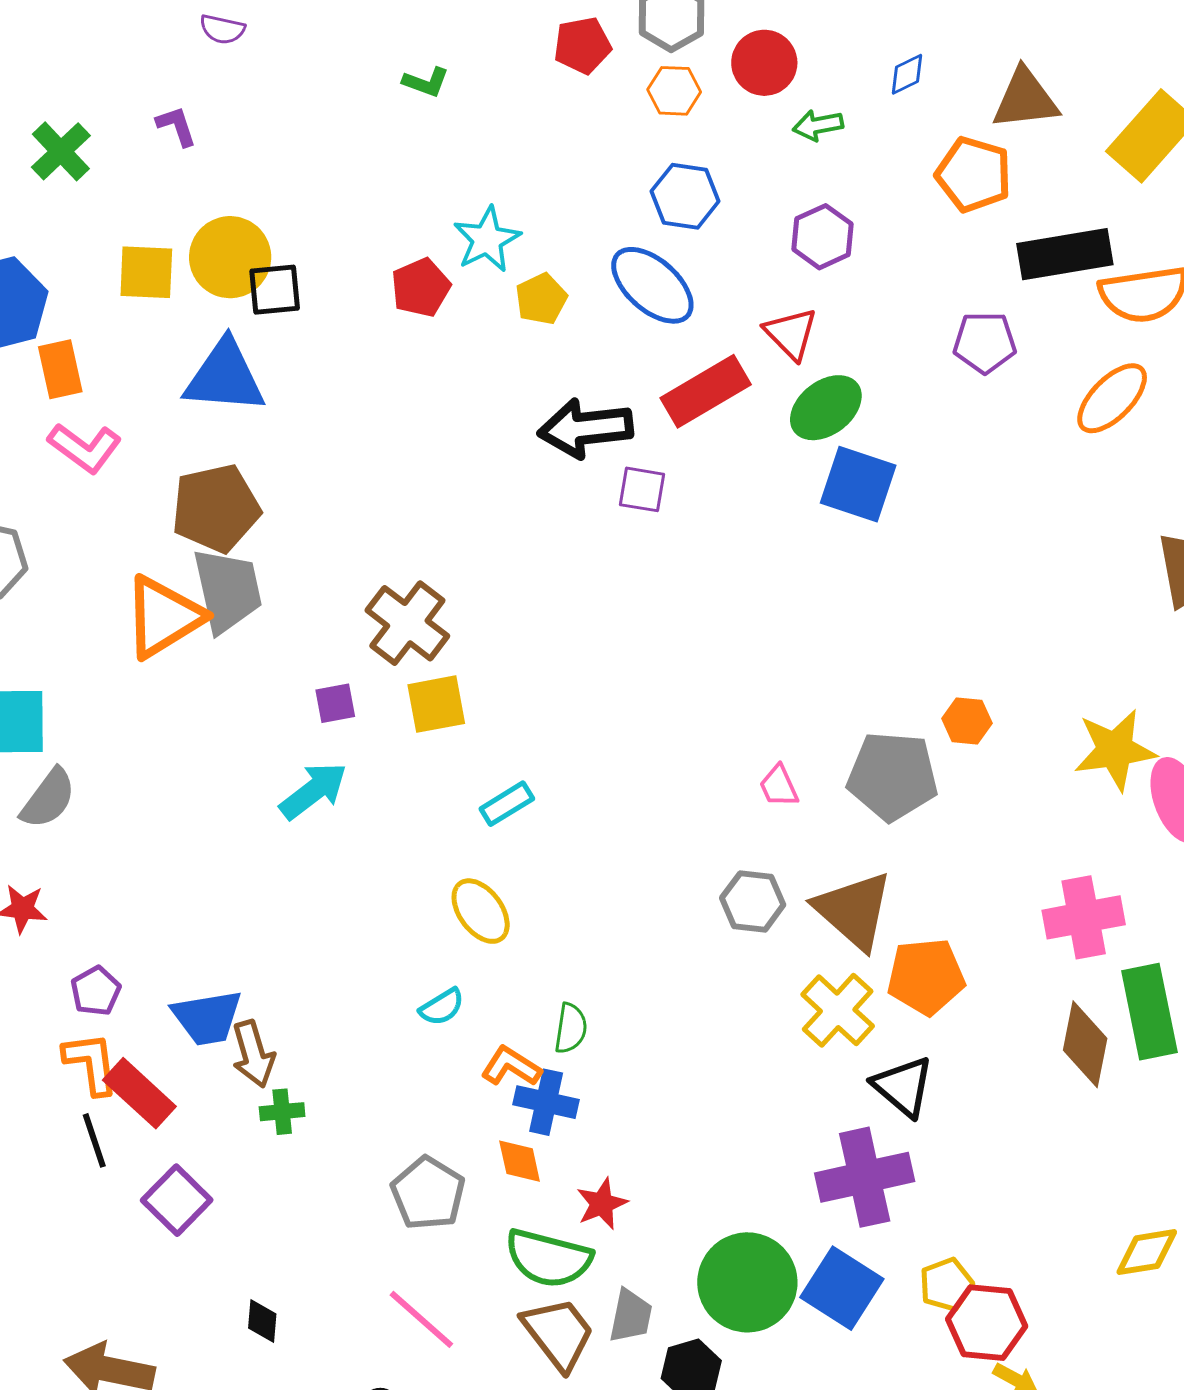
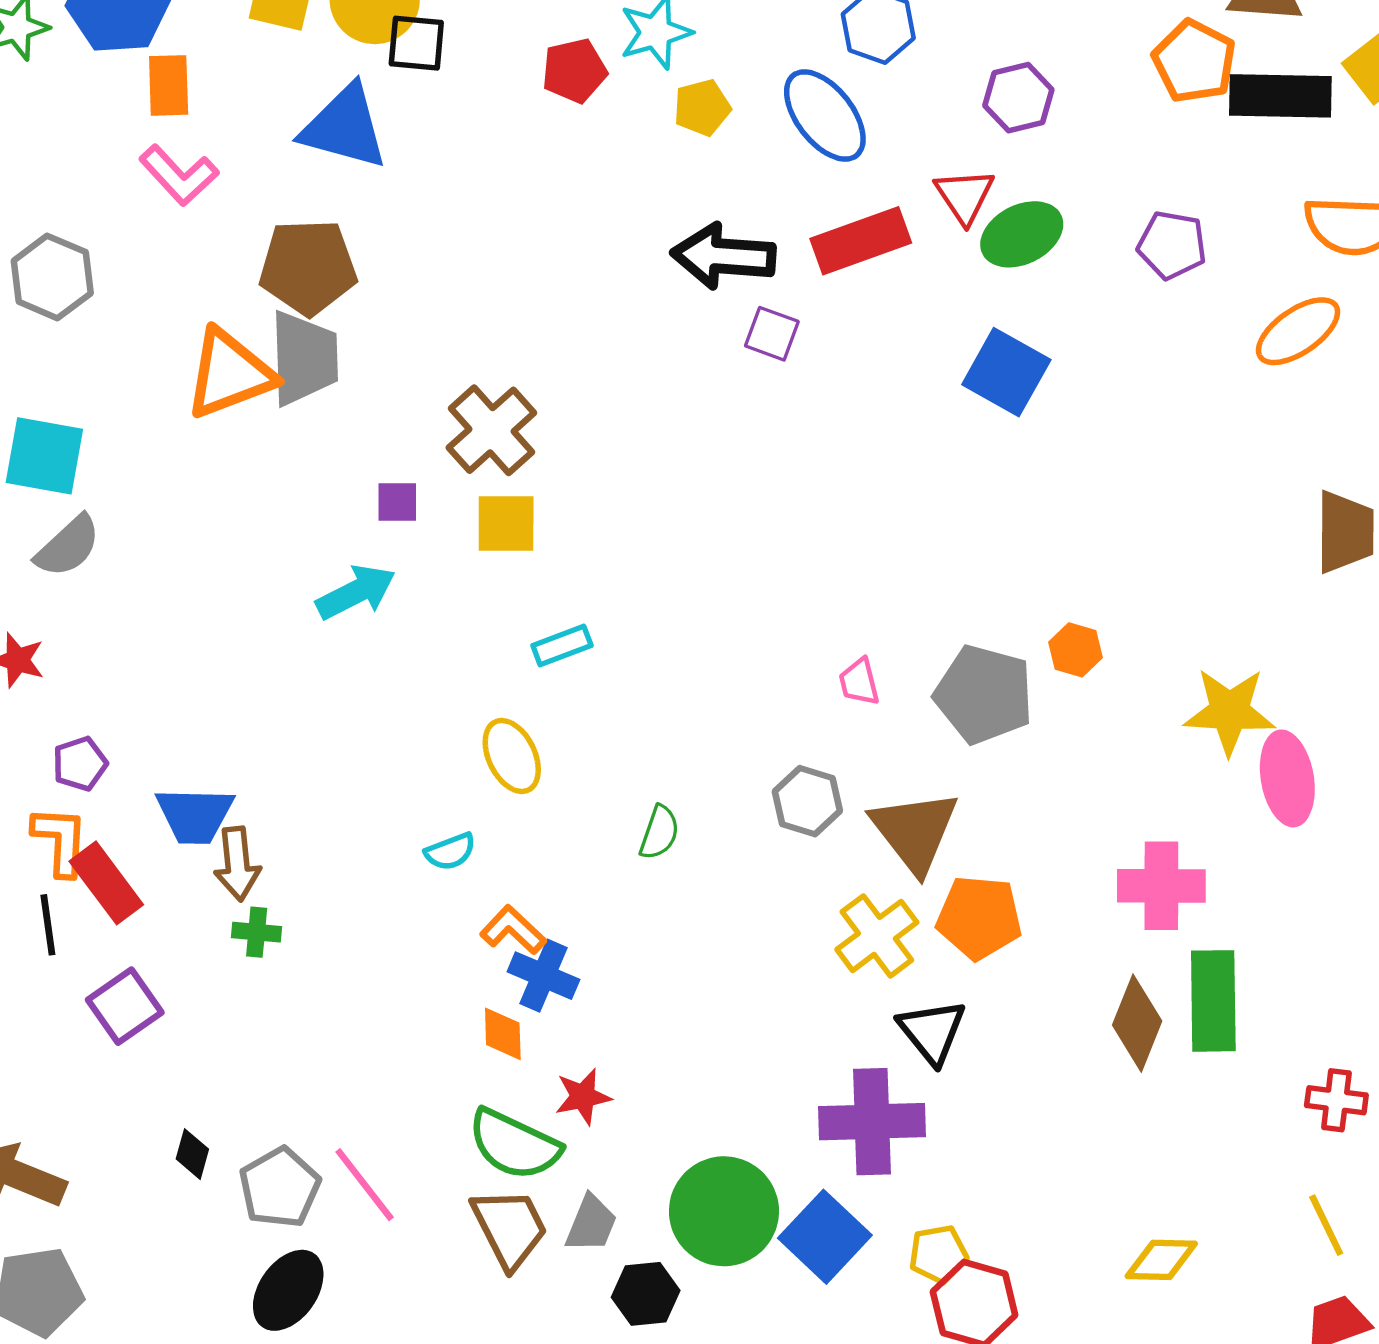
black rectangle: (1065, 254) -> (1280, 96), moved
green ellipse: (826, 408) -> (1022, 234), moved
green semicircle: (571, 1028) -> (659, 832), moved
gray pentagon: (428, 1193) -> (280, 1188), moved

